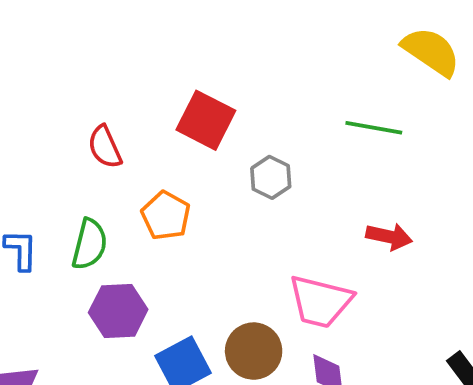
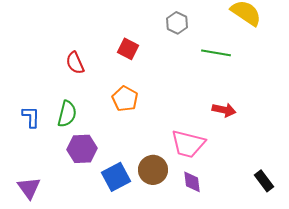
red square: (206, 120) -> (128, 49), size x0.7
gray hexagon: (271, 177) -> (177, 23), moved
orange pentagon: (166, 216) -> (125, 99), moved

